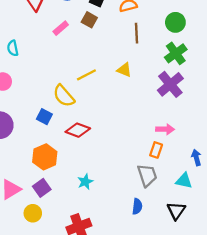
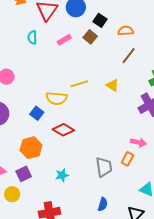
brown line: (137, 33) -> (129, 56), turned 30
cyan semicircle: (13, 48) -> (32, 37), moved
yellow semicircle: (64, 96) -> (57, 98), turned -55
gray trapezoid: (147, 175) -> (104, 167), moved

